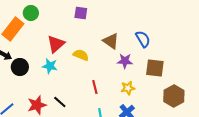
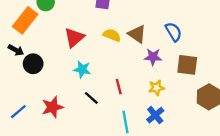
yellow semicircle: (81, 55) -> (112, 35), moved
cyan star: (50, 66) -> (82, 69), moved
black line: (60, 102) -> (91, 98), moved

